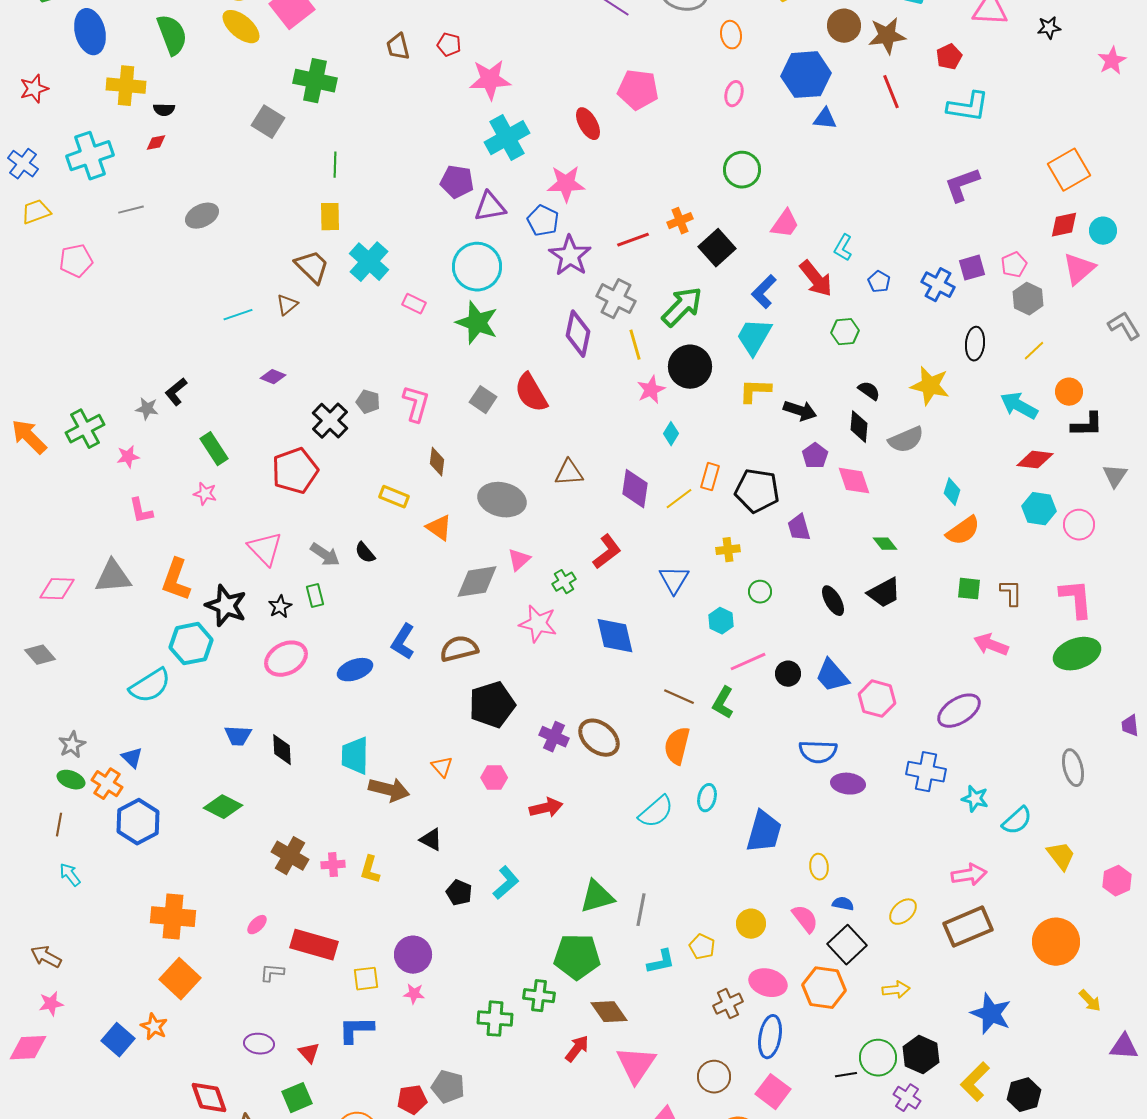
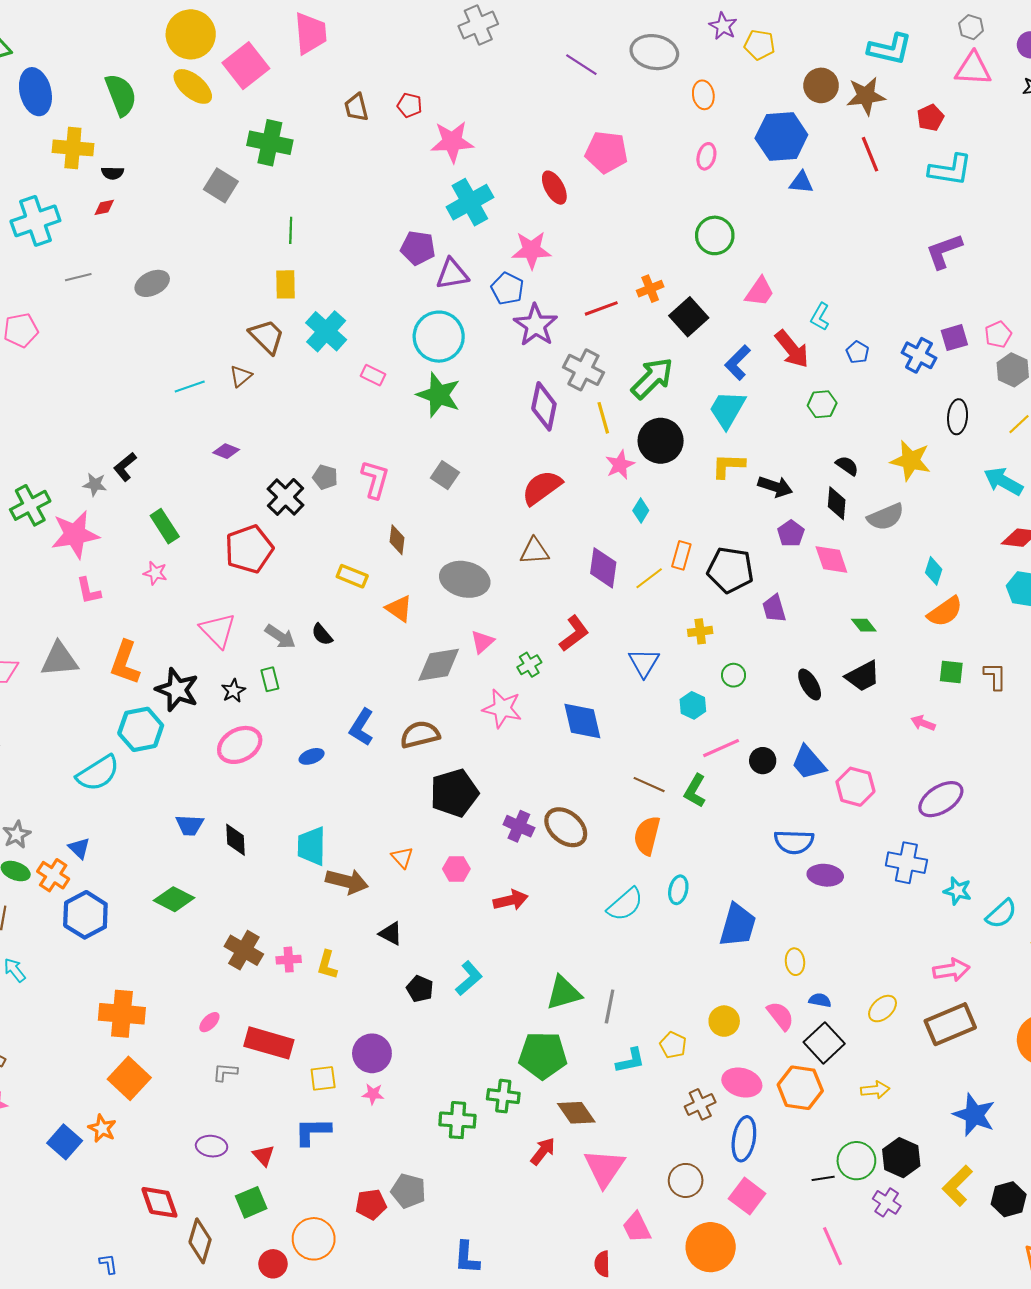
red semicircle: (531, 393) -> (542, 488), moved, turned 84
pink star: (128, 457) -> (75, 534), size x2.0
pink arrow: (991, 645) -> (923, 723), moved, size x0.7
blue ellipse: (355, 670) -> (312, 756), size x0.7

